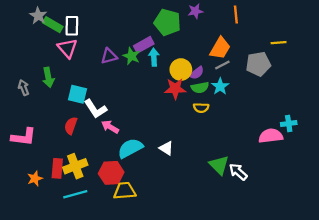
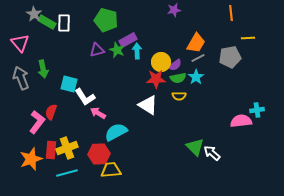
orange line: (236, 15) -> (231, 13), moved
green pentagon: (167, 22) -> (106, 20), moved
pink triangle: (67, 48) -> (20, 43), moved
gray arrow: (24, 88) -> (21, 78), size x1.6
red semicircle: (71, 126) -> (51, 112), moved
pink L-shape: (24, 137) -> (37, 122), moved, turned -60
white triangle: (166, 148) -> (148, 105), moved, size x1.5
orange star: (35, 179) -> (31, 159), size x1.6

